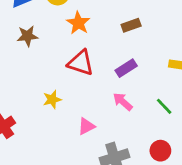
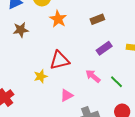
red triangle: (81, 63) -> (60, 60), moved, turned -30
purple rectangle: (126, 68) -> (104, 48), moved
green line: (164, 106) -> (116, 82), moved

